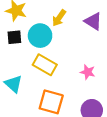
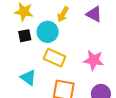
pink star: (88, 72) -> (94, 60), size x1.5

